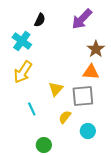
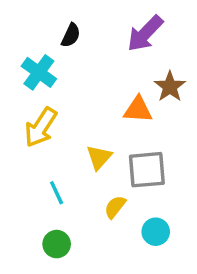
orange triangle: (91, 72) -> (138, 110), moved
green circle: (44, 145) -> (57, 244), moved

